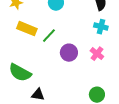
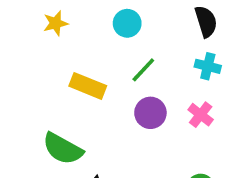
yellow rectangle: (27, 29) -> (88, 86), moved
green line: (49, 36) -> (143, 70), moved

